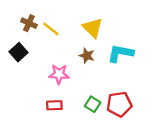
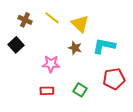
yellow line: (51, 29) -> (52, 18), moved
red pentagon: (119, 104) -> (114, 79), moved

